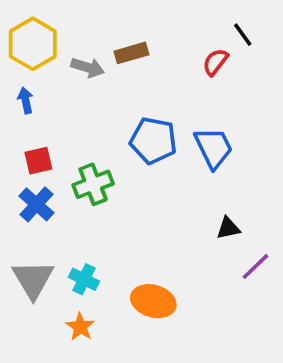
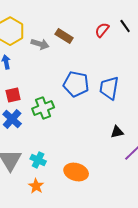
brown rectangle: (131, 53) -> (64, 36), turned 48
red semicircle: (215, 62) -> (102, 30), moved
blue trapezoid: (214, 148) -> (109, 88), turned -145

